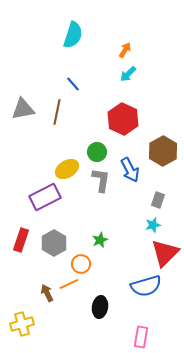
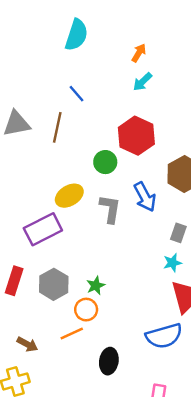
green circle: (97, 152) -> (105, 162), moved
green star: (100, 240) -> (96, 286), moved
brown arrow: (47, 293) -> (27, 344), moved, turned 144

